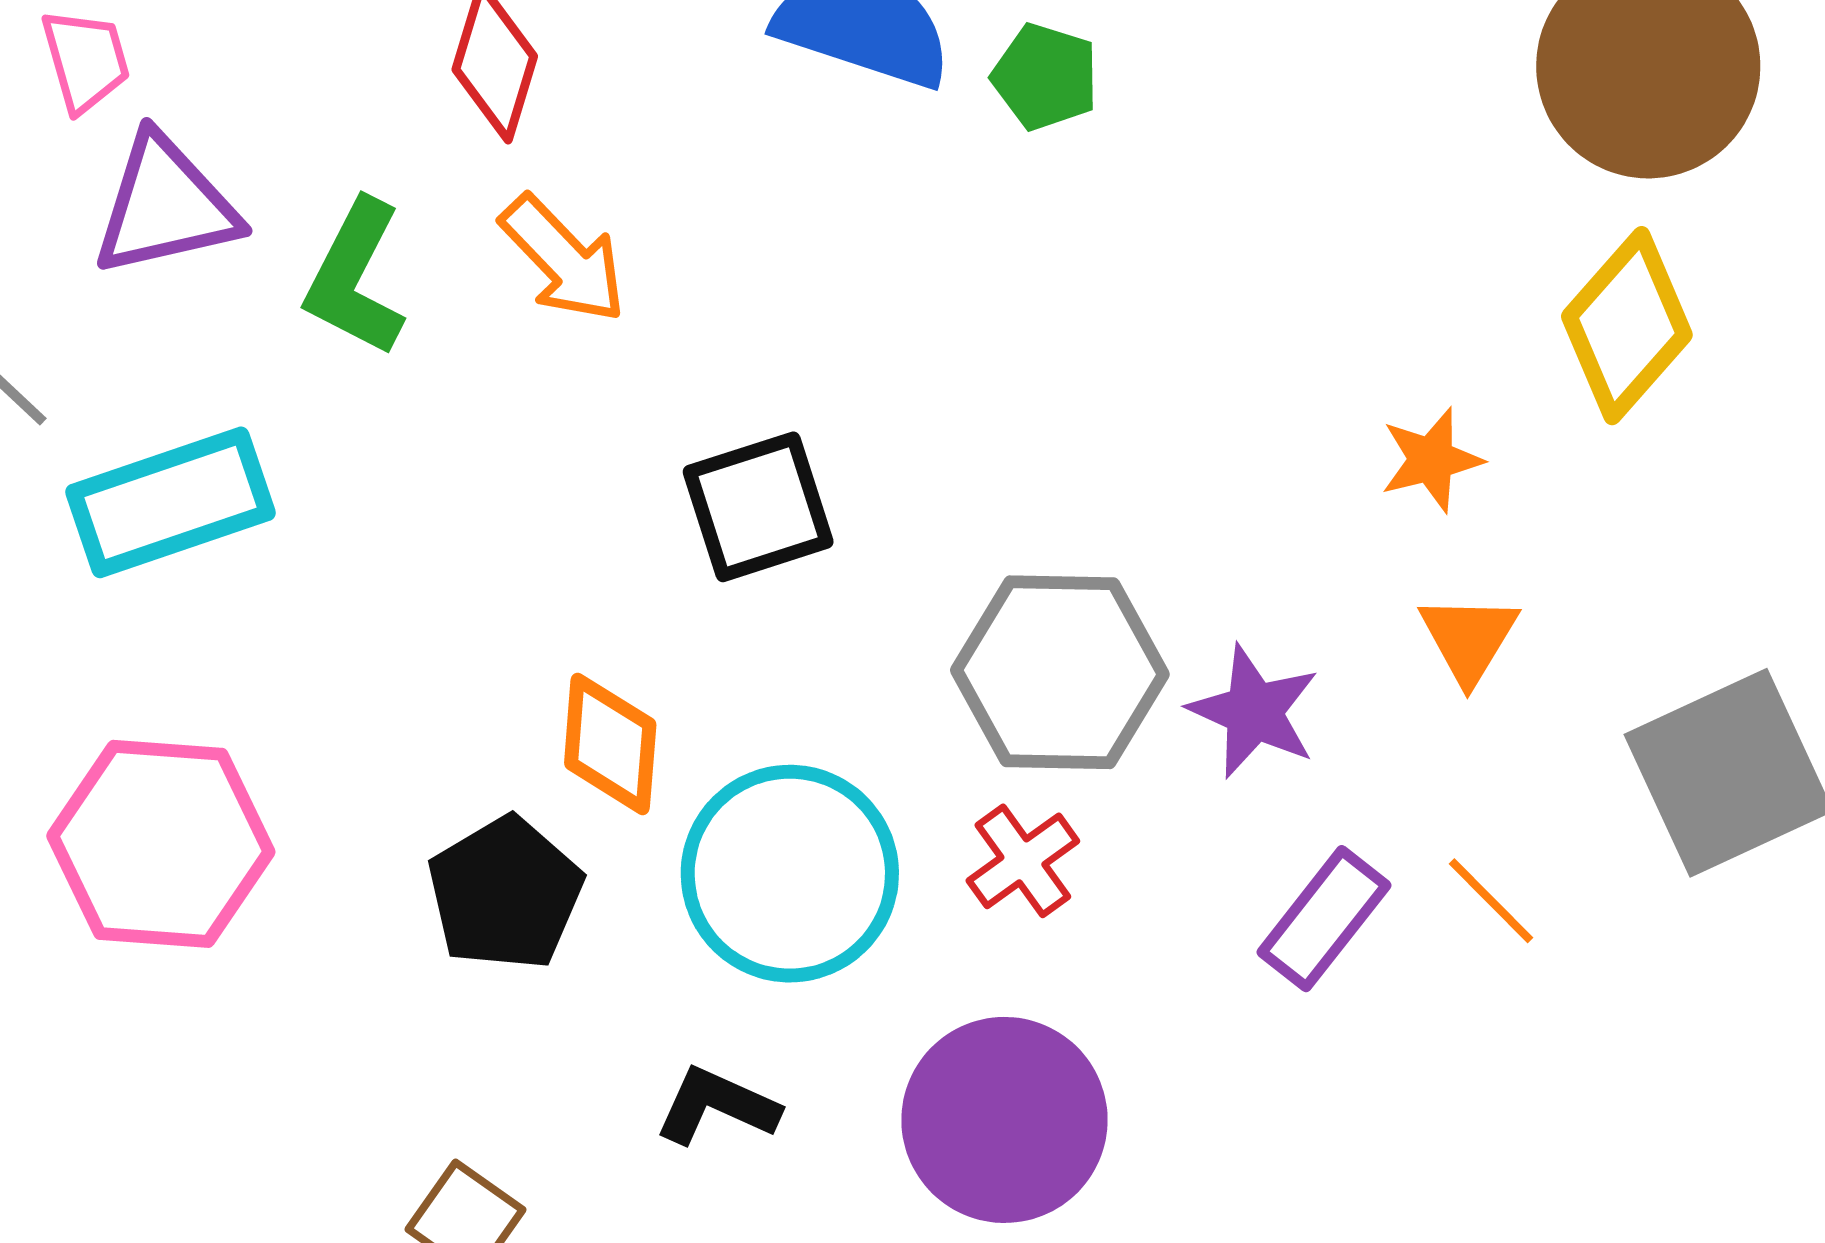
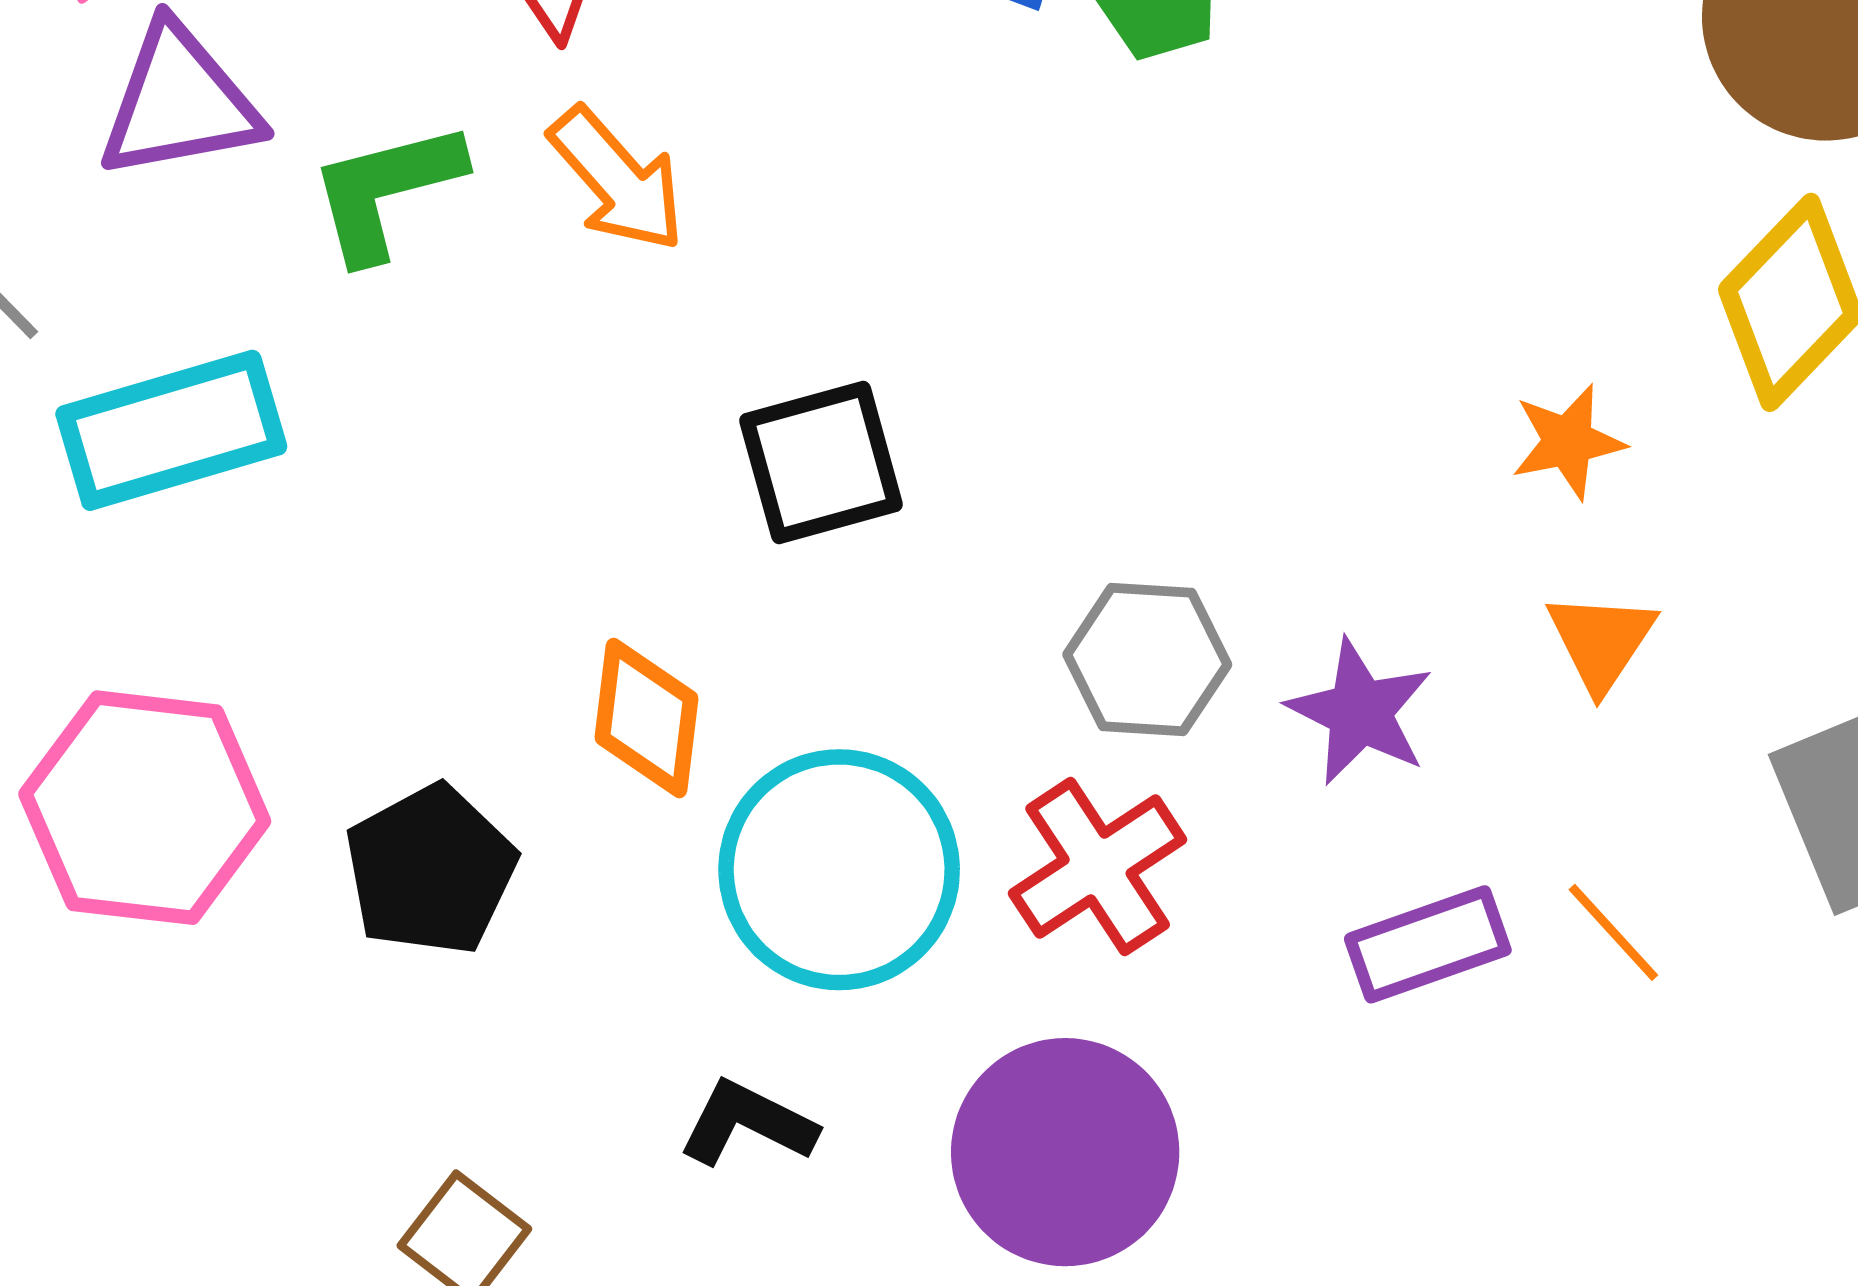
green L-shape: (355, 278) -> (386, 191), turned 46
gray hexagon: (1060, 672) -> (1147, 660), size x0.7
red cross: (1023, 861) -> (1098, 867), size x1.4
black pentagon: (505, 893) -> (431, 870), moved
purple rectangle: (1324, 919) -> (1428, 944), turned 30

